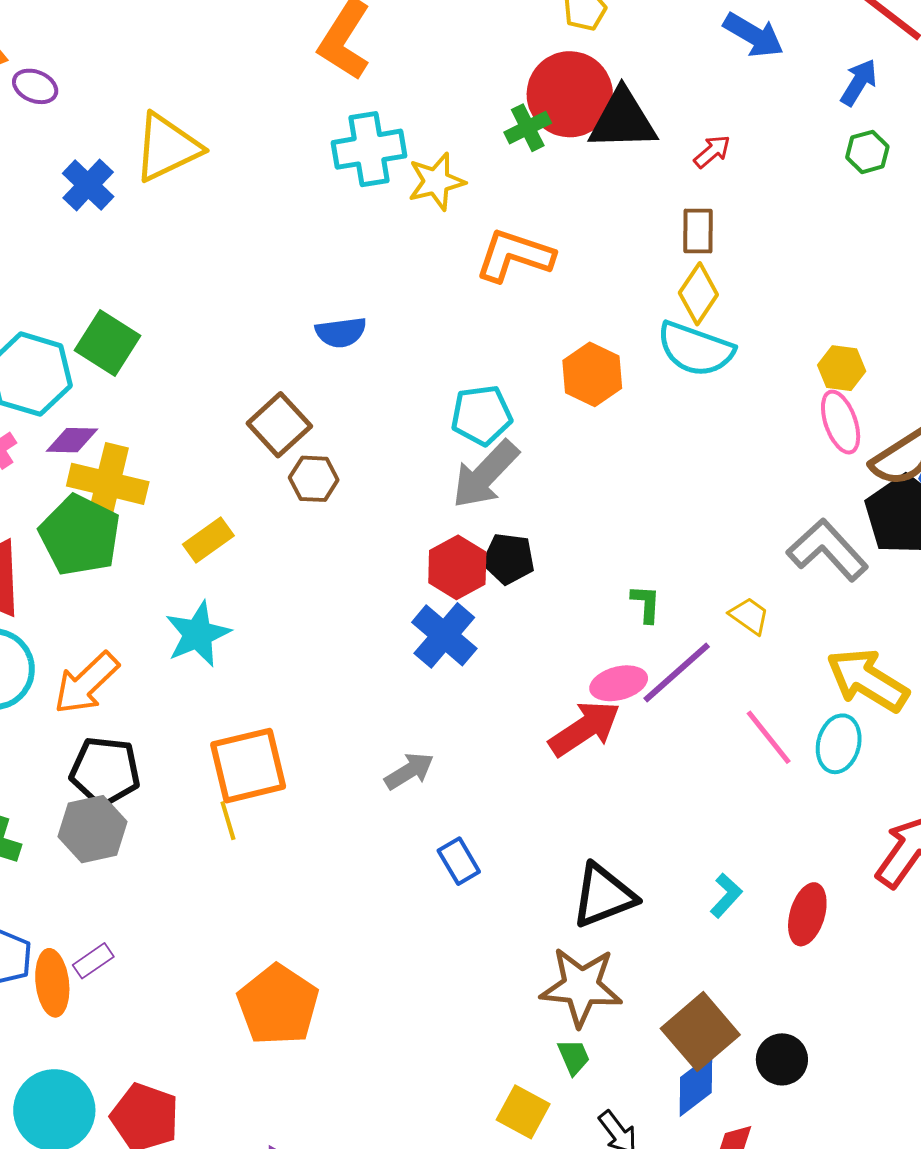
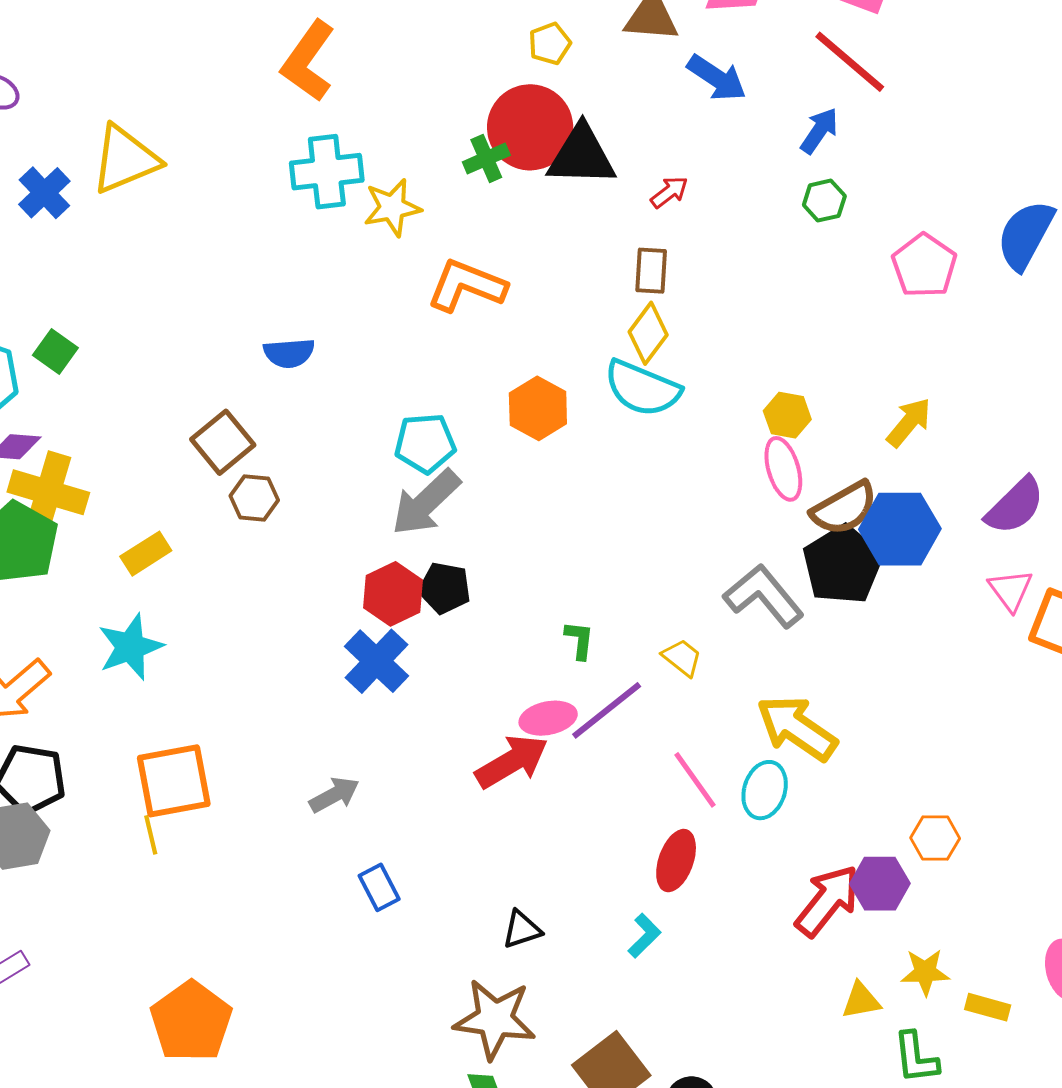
green square: (107, 343) -> (55, 352), size x0.7
black triangle: (603, 896) -> (522, 929), size x0.6
red ellipse: (807, 914) -> (676, 861), moved

